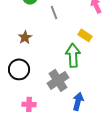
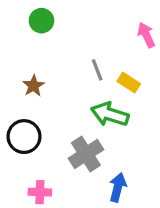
gray line: (54, 12) -> (97, 70), moved
green arrow: (73, 55) -> (110, 114), turned -70

